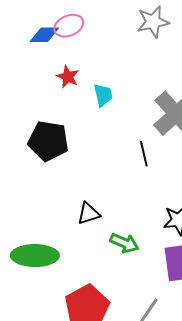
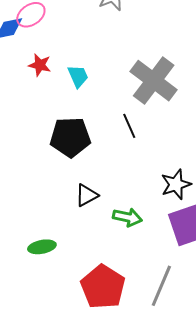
black pentagon: (48, 141) -> (70, 137), moved
green ellipse: (35, 256) -> (42, 247), size x0.6

